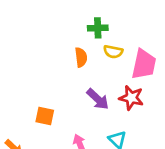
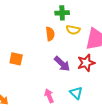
red star: (131, 98) -> (86, 63), turned -30
orange square: (45, 116) -> (16, 59), moved

